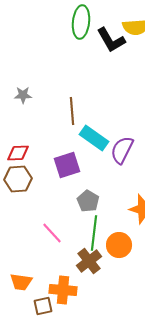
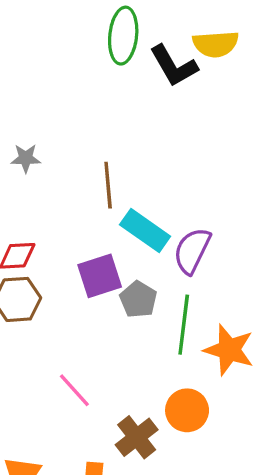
gray pentagon: (88, 201) -> (138, 299), moved
green line: (94, 233) -> (184, 325), moved

